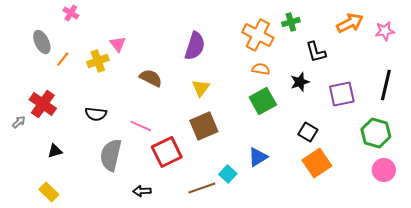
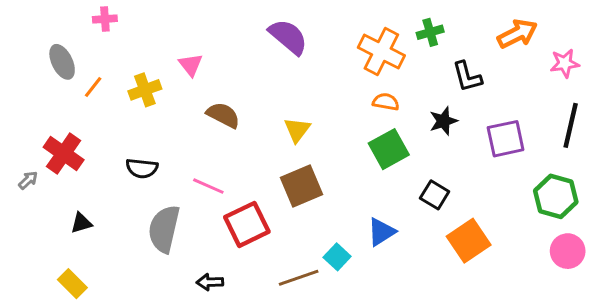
pink cross: (71, 13) -> (105, 19), turned -35
pink star: (385, 31) -> (565, 63), moved
pink triangle: (118, 44) -> (191, 65), moved
purple semicircle: (195, 46) -> (288, 37), moved, turned -68
black square: (308, 132) -> (435, 195), moved

